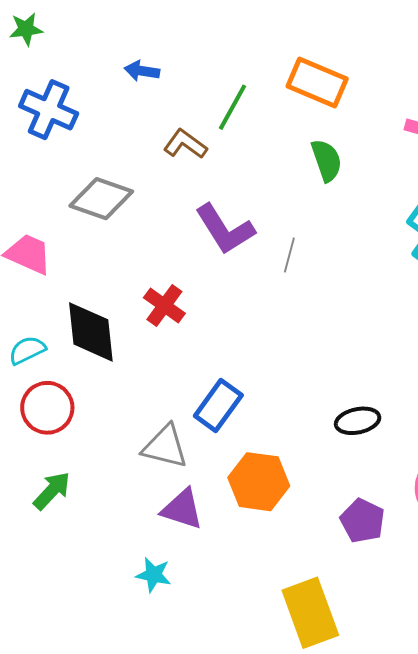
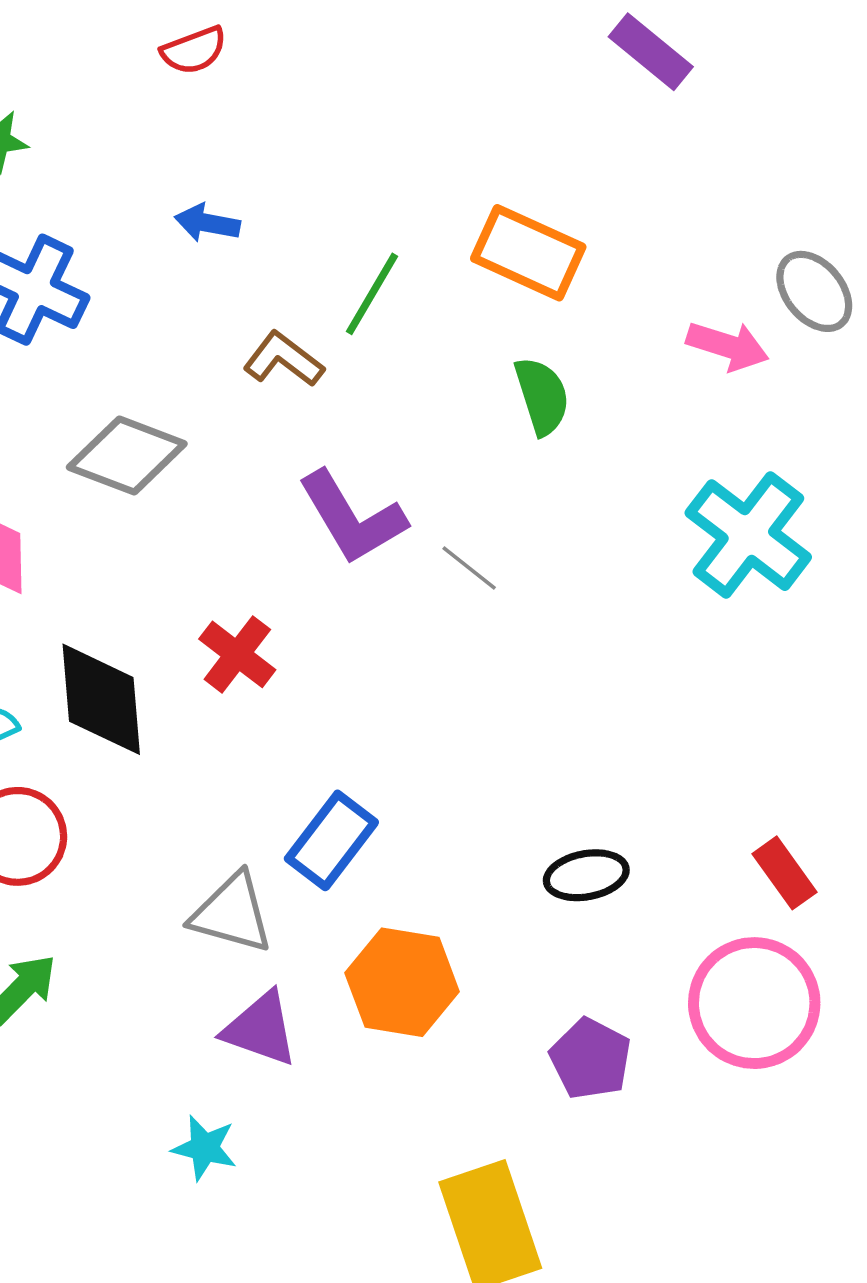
gray line: (289, 255) -> (469, 568), turned -68

